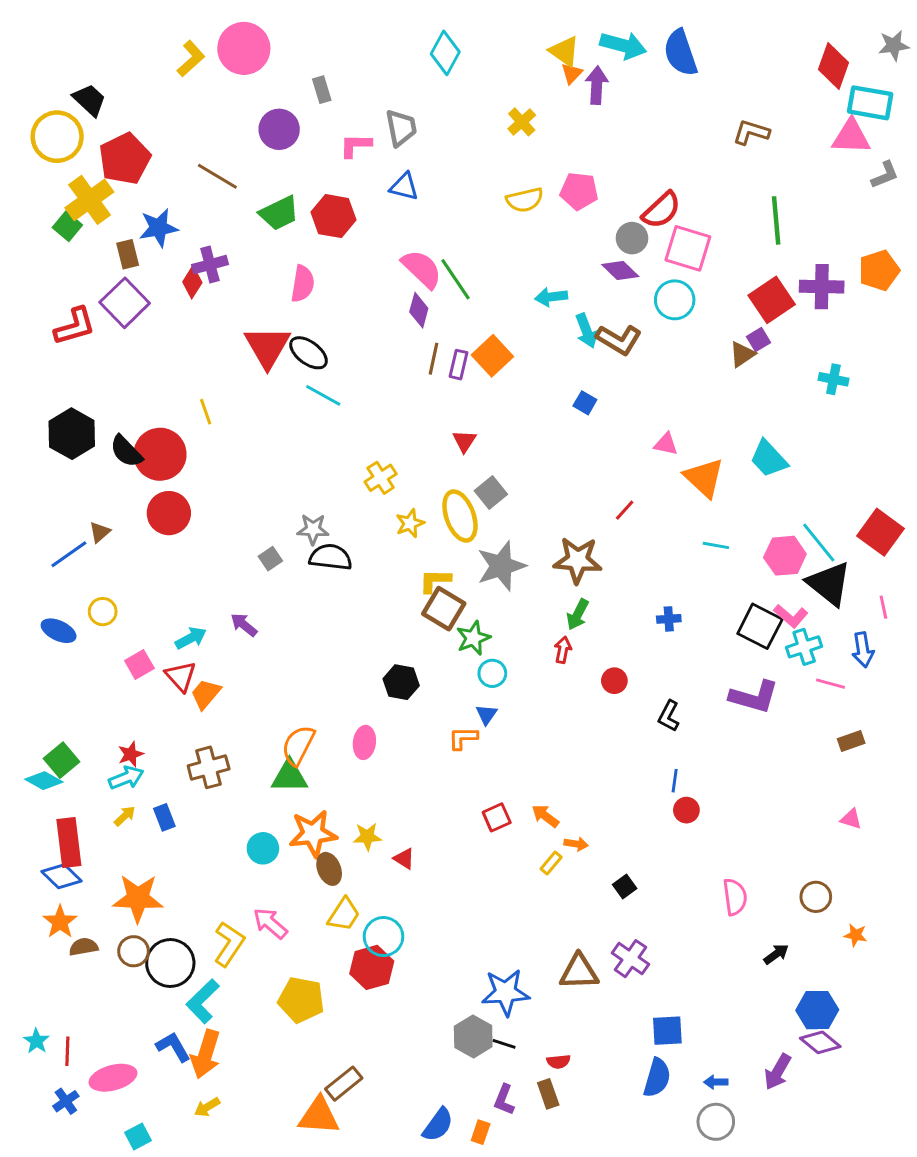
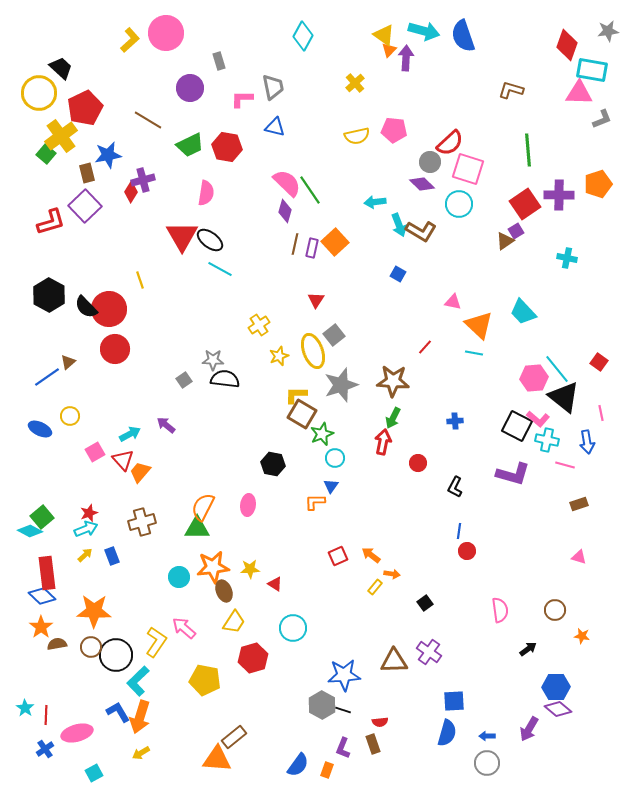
red square: (881, 532) -> (599, 362), size x0.6
cyan line: (716, 545) -> (474, 353), moved
cyan cross: (804, 647) -> (547, 440), turned 30
red arrow: (563, 650) -> (383, 442), size x1.4
cyan circle: (384, 937) -> (293, 628), moved

